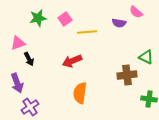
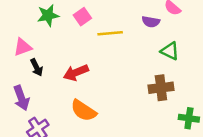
green triangle: (146, 57) -> (170, 51), moved
red arrow: (72, 61) -> (76, 73), moved
orange semicircle: (80, 93) -> (84, 111), moved, turned -65

